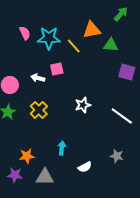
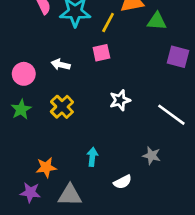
yellow line: (74, 46) -> (108, 22), turned 70
pink square: (57, 69) -> (101, 53), moved
gray star: (117, 156) -> (152, 156), moved

